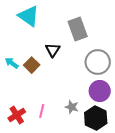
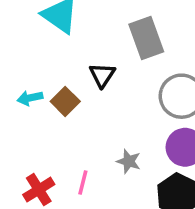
cyan arrow: (12, 63) -> (30, 98), turned -48
gray star: (72, 107) -> (129, 161), moved

